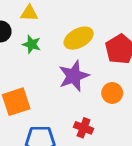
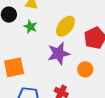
yellow ellipse: (79, 38) -> (65, 26), turned -30

